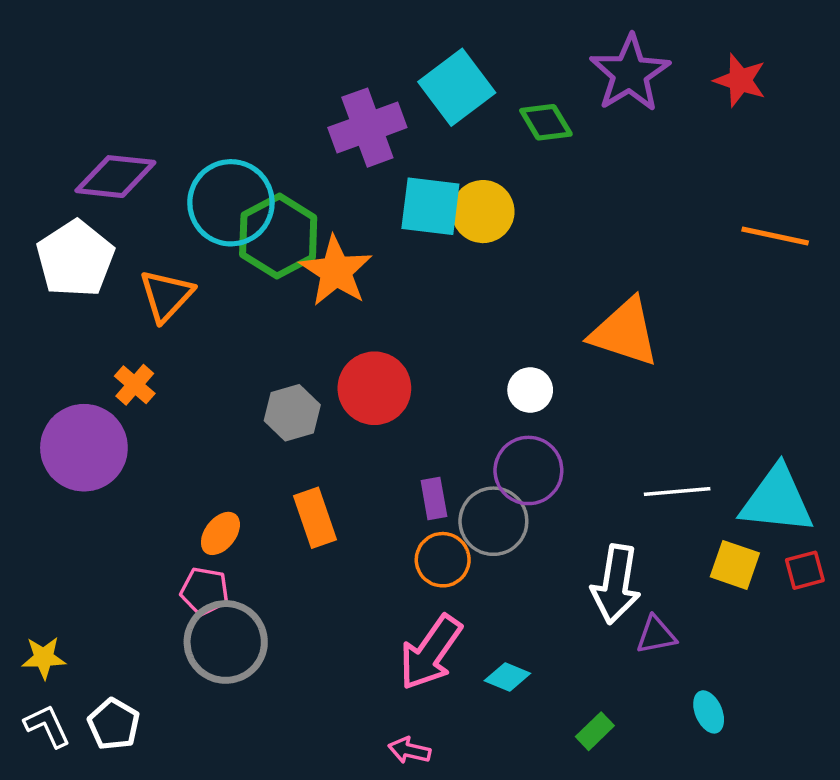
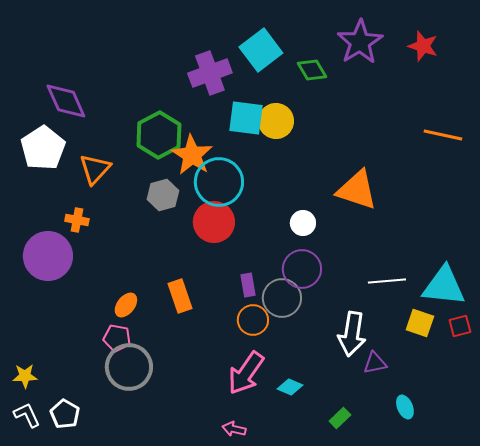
purple diamond: (115, 177) -> (66, 101), turned 60
cyan circle: (231, 203) -> (219, 182), moved
orange cross: (135, 385) -> (77, 220), turned -30
gray hexagon: (292, 413) -> (163, 195), moved

